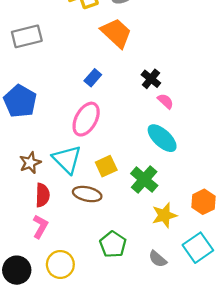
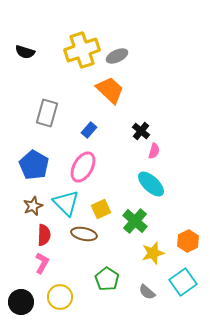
gray rectangle: (27, 36) -> (47, 113), moved, turned -60
blue pentagon: (20, 101) -> (34, 165), moved
pink semicircle: (165, 101) -> (154, 151), turned 63

